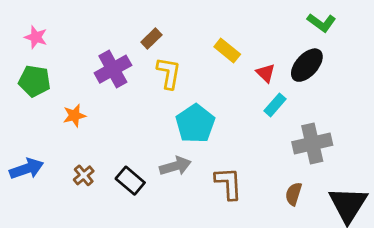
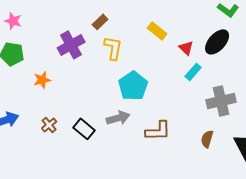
brown L-shape: (228, 183) -> (158, 131), turned 92

